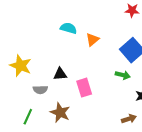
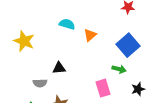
yellow star: (21, 66) -> (24, 41), moved
pink rectangle: (84, 88) -> (103, 88), moved

